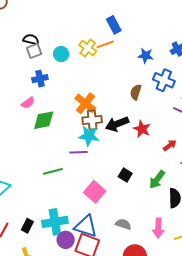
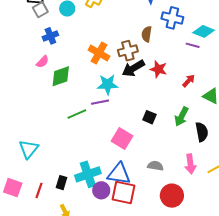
brown cross: (92, 120) -> (128, 51), moved
green line: (53, 171) -> (77, 114), moved

